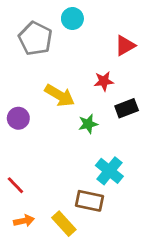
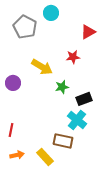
black rectangle: (127, 108) -> (84, 99), moved
red line: (15, 185) -> (11, 130), turned 56

